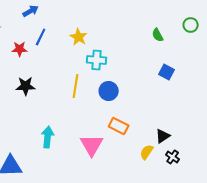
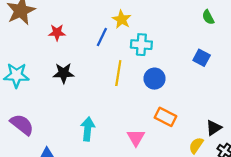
blue line: (41, 37) -> (102, 37), moved
blue square: (167, 72) -> (202, 58), moved
pink triangle: (92, 145) -> (136, 138), size x0.7

